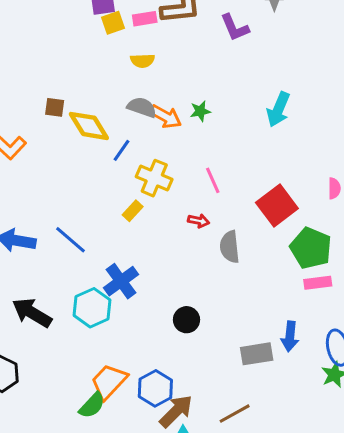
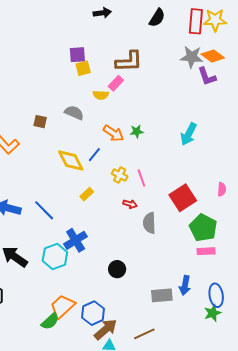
pink rectangle: (145, 19) -> (116, 83), moved, turned -42
purple L-shape: (235, 28) -> (207, 77), moved
gray semicircle: (142, 107) -> (74, 113), moved
yellow diamond: (89, 126) -> (71, 161), moved
blue line: (122, 150) -> (94, 155), moved
yellow cross: (154, 178) -> (120, 175), moved, size x0.7

